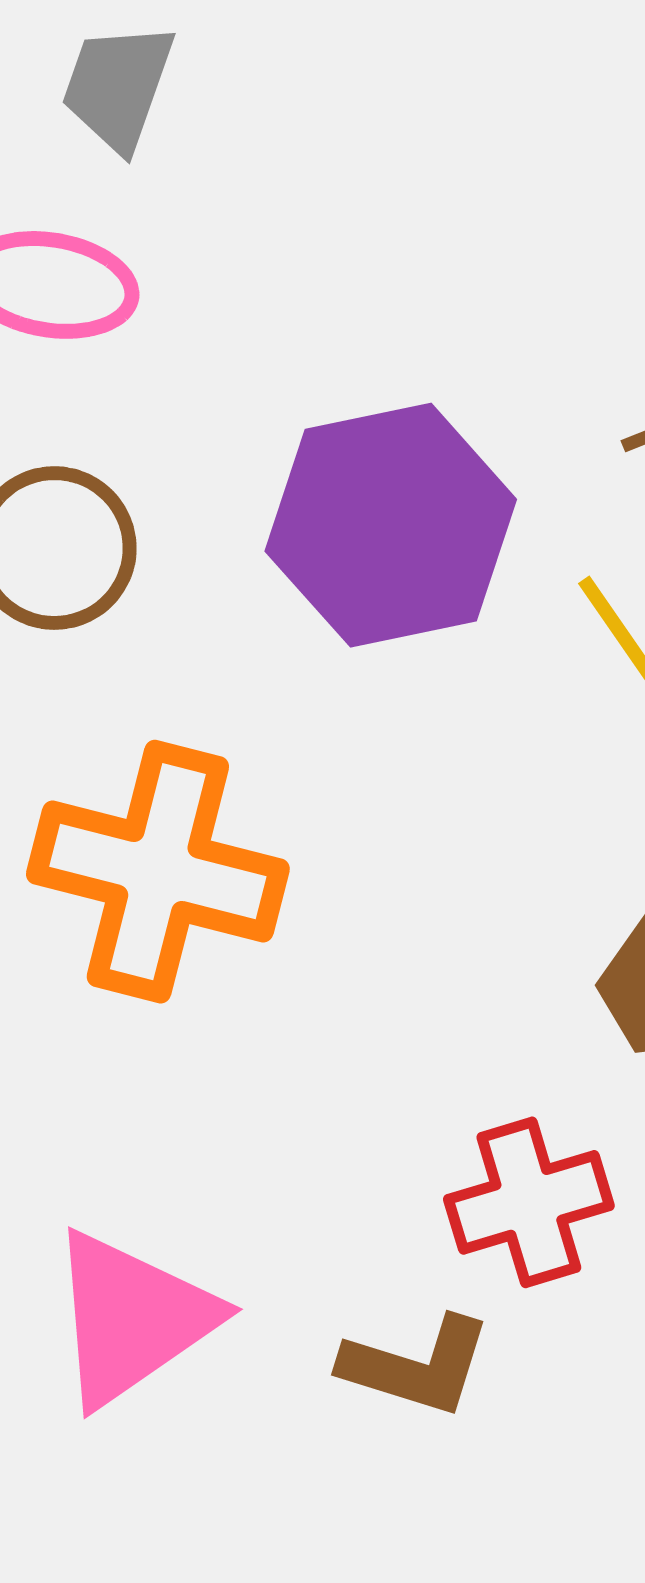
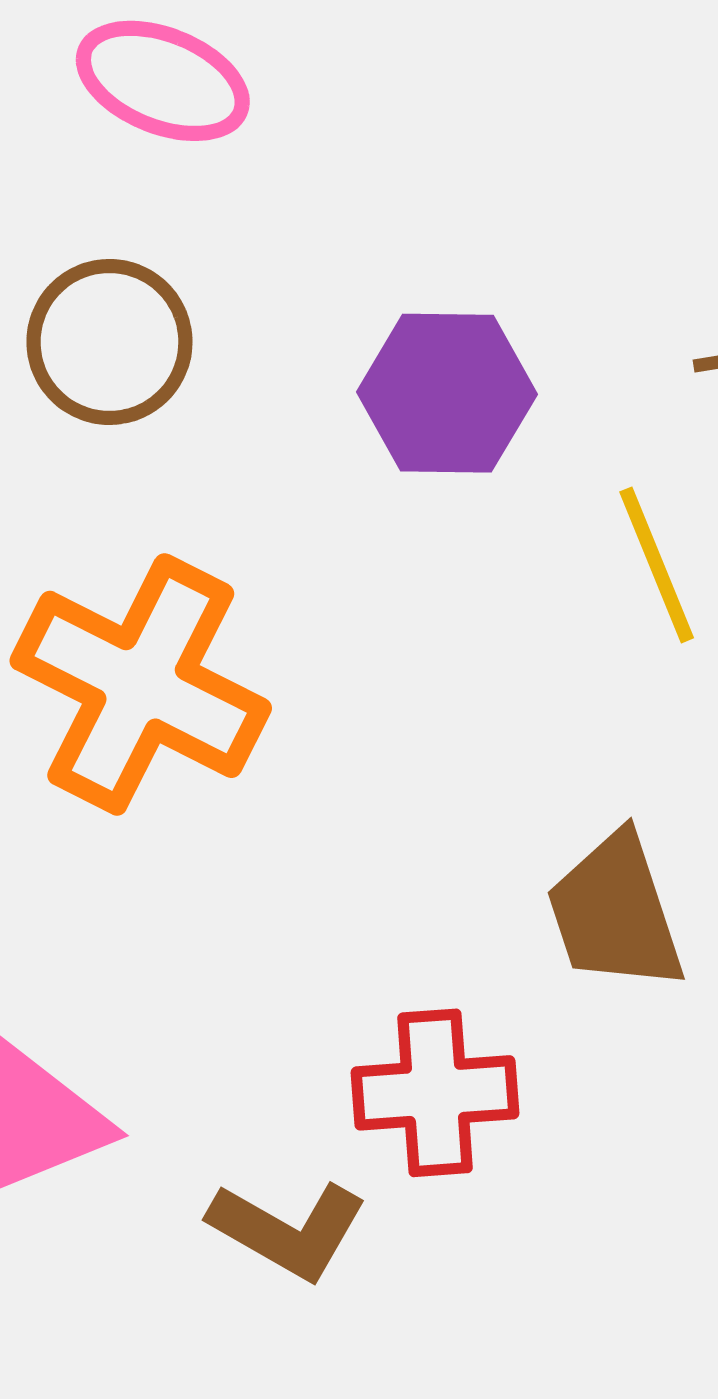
purple hexagon: (391, 525) -> (447, 393), size x0.7

